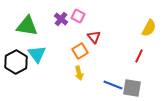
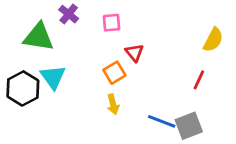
pink square: (78, 16) -> (112, 23), turned -32
purple cross: (61, 19) -> (69, 14), moved
gray square: (132, 88) -> (189, 126), turned -30

